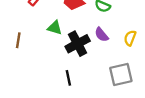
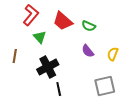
green triangle: (55, 28) -> (40, 37), moved, turned 32
black cross: (78, 44) -> (48, 67), moved

